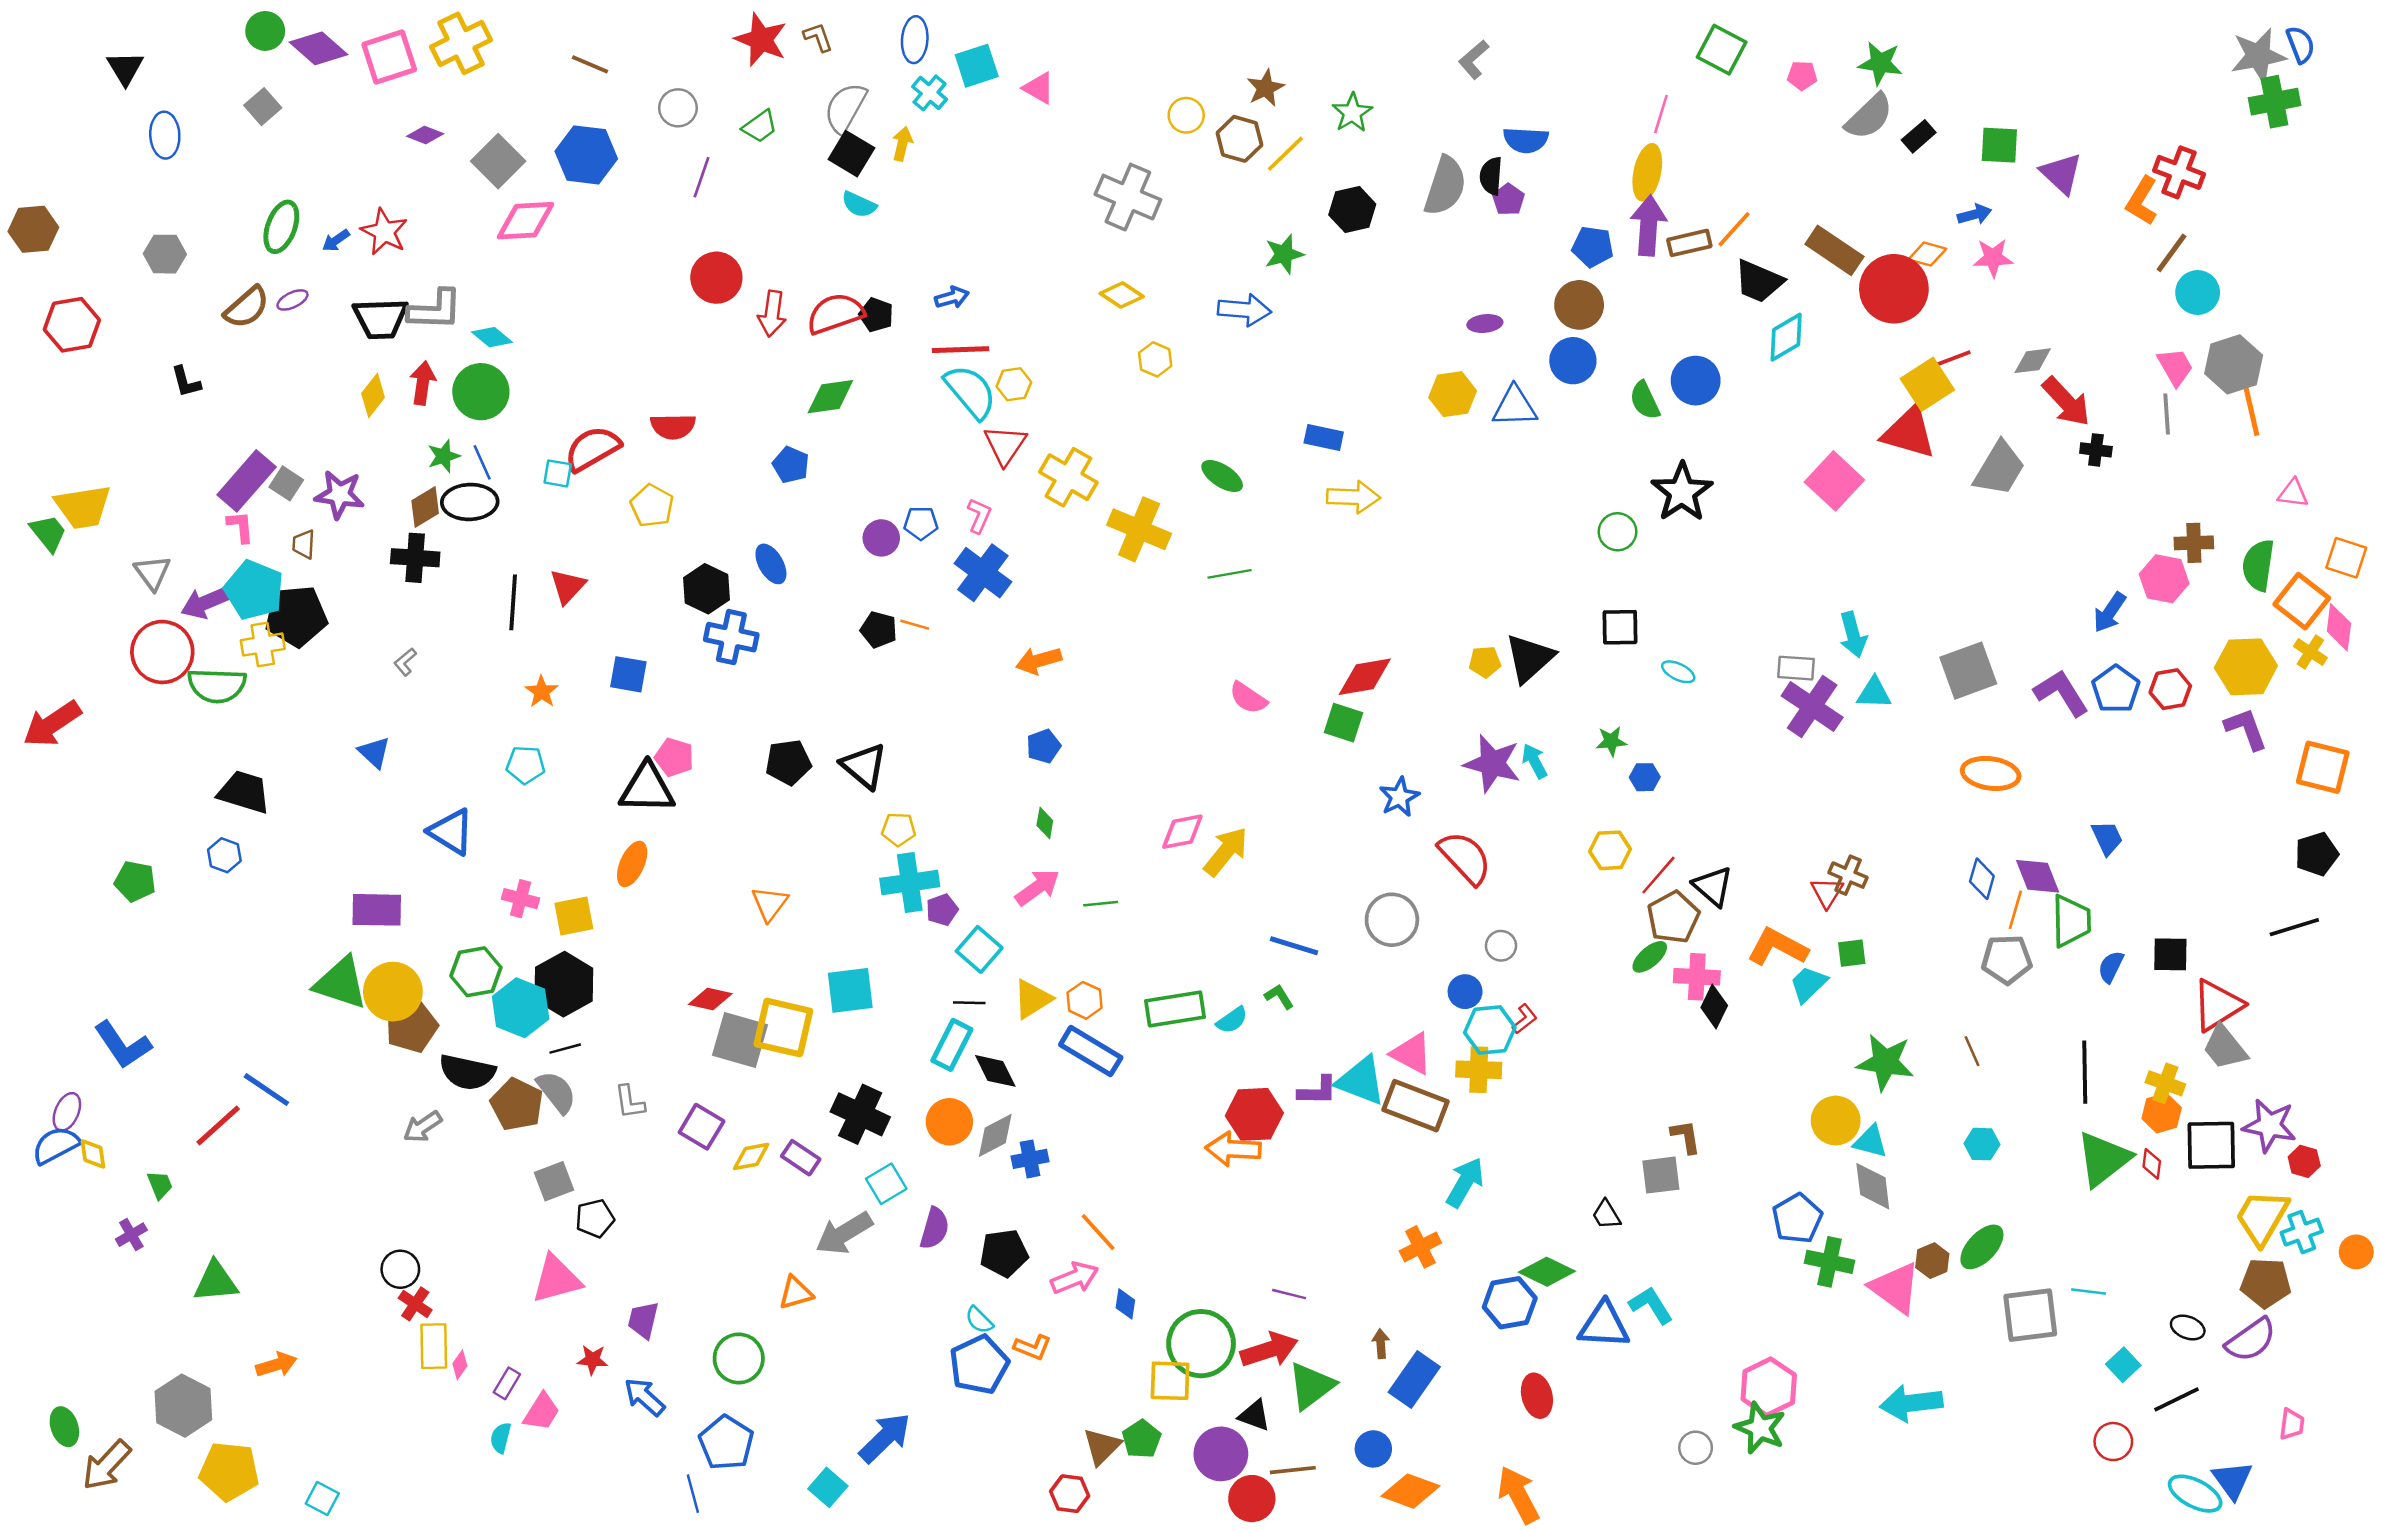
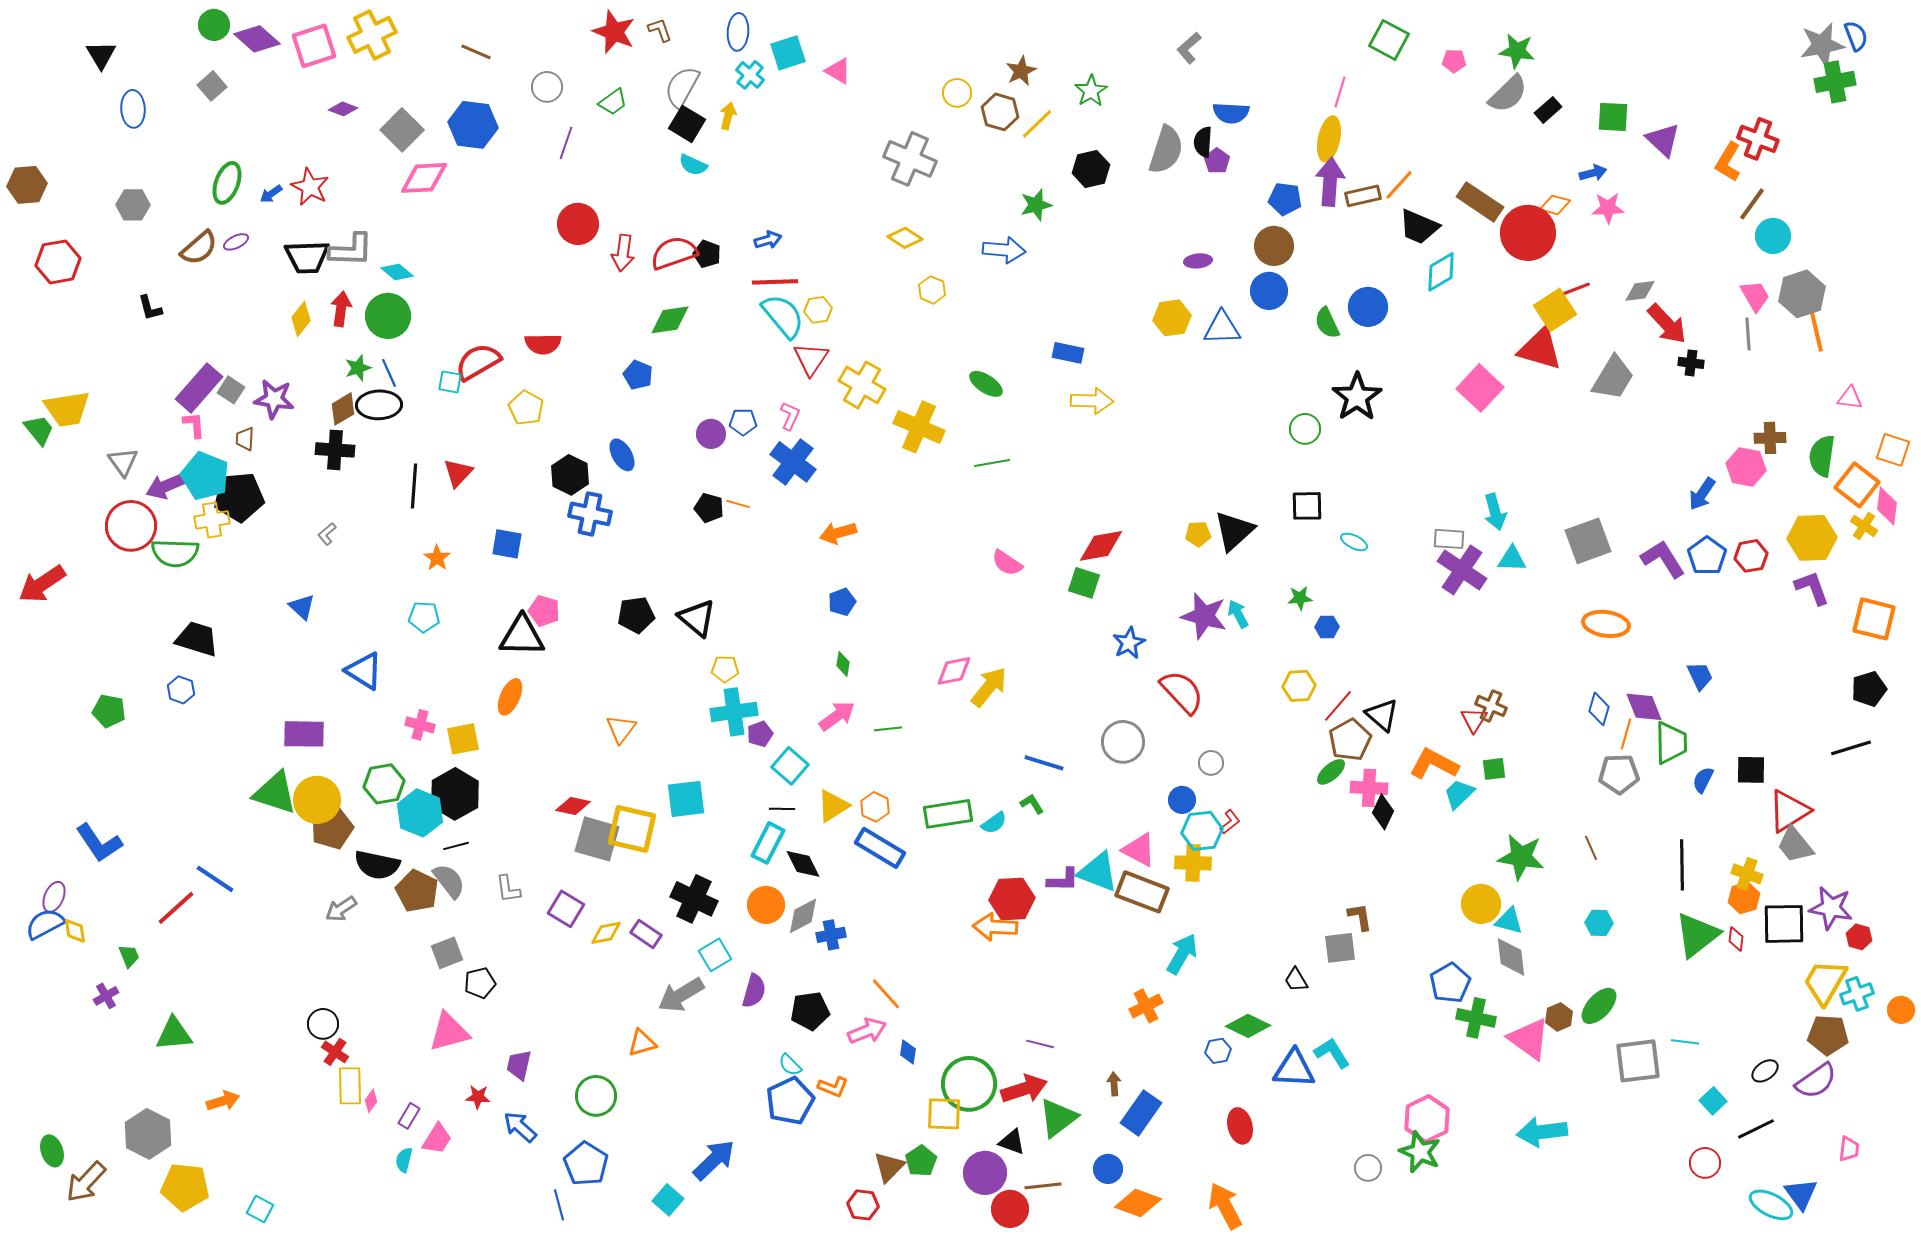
blue hexagon: (1510, 1303) -> (1218, 1051), size x0.6
black ellipse: (2188, 1328) -> (1765, 1071), turned -56

